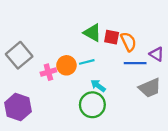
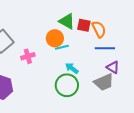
purple triangle: (157, 54) -> (113, 67), moved
orange circle: (66, 65) -> (55, 38), moved
gray trapezoid: (150, 88) -> (104, 82), moved

